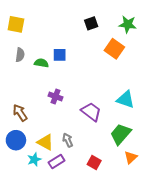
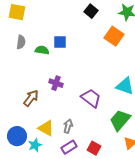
black square: (91, 23) -> (91, 11), turned -32
brown arrow: (20, 113) -> (31, 98), moved, turned 72
blue circle: (16, 140) -> (17, 136), moved
gray arrow: (68, 140) -> (68, 126), turned 40
purple rectangle: (57, 161) -> (69, 147), moved

